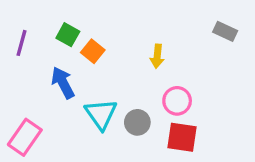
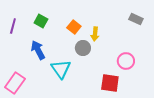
orange square: (93, 51) -> (74, 27), moved
pink circle: (177, 101) -> (126, 61), moved
gray circle: (137, 122) -> (83, 48), moved

